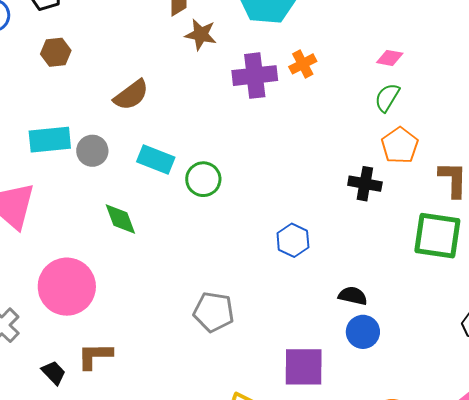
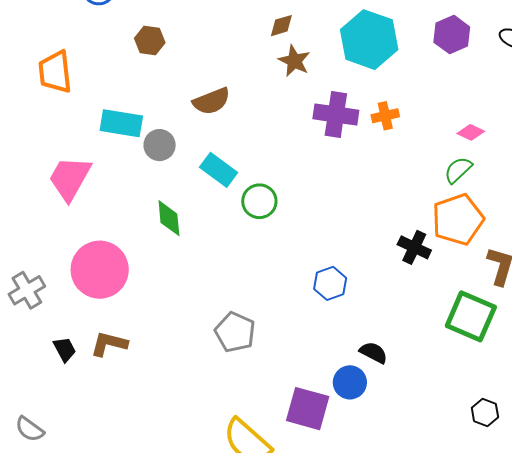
orange pentagon: (400, 145) -> (458, 219), size x1.4
blue circle: (363, 332) -> (350, 382), moved

